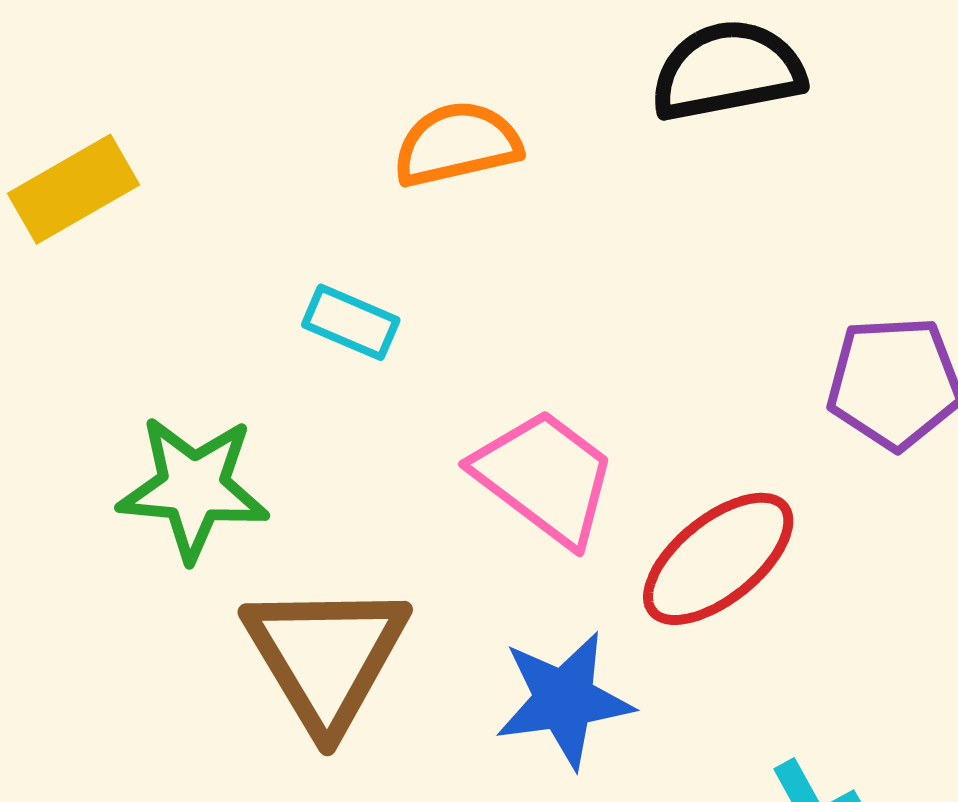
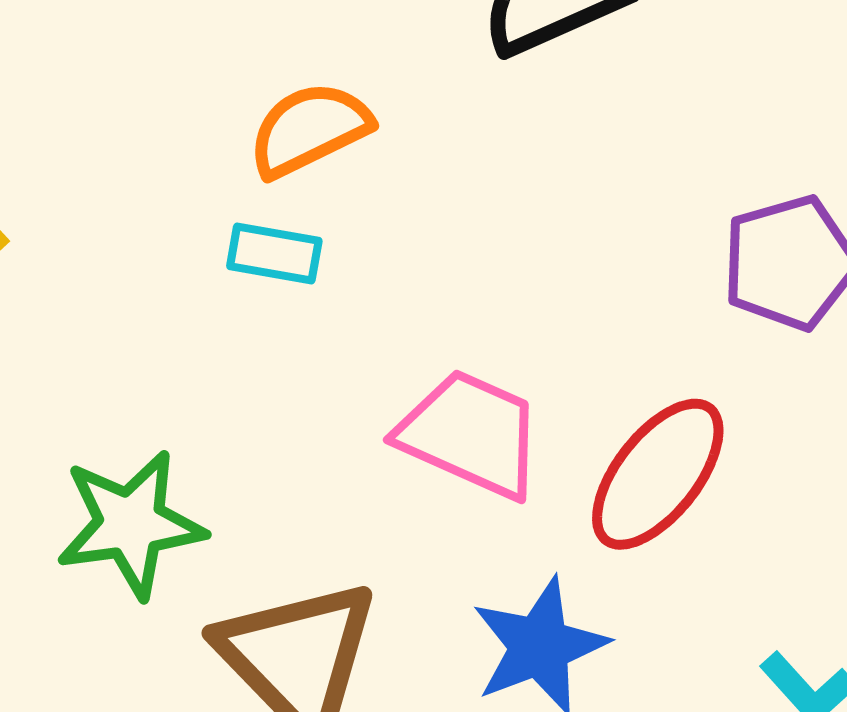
cyan rectangle: (351, 322) -> (274, 253), moved

